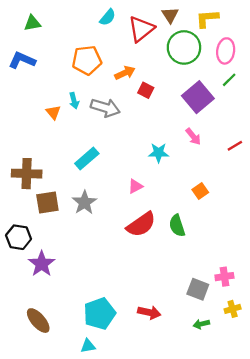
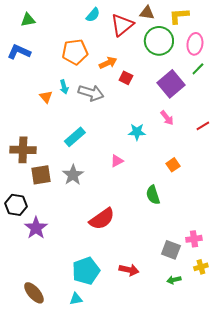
brown triangle: (170, 15) -> (147, 13), turned -49
red semicircle: (141, 224) -> (102, 219), moved
brown ellipse: (38, 321) -> (34, 293), moved

